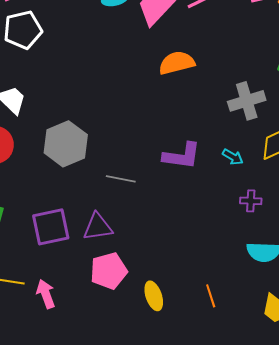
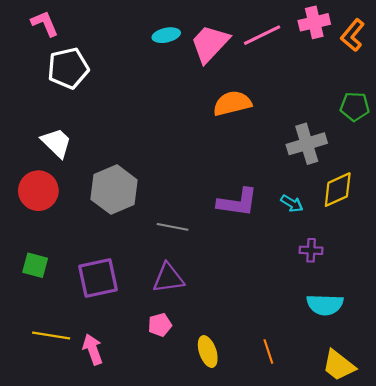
purple triangle: (98, 227) -> (168, 278), moved
pink pentagon: (109, 271) -> (160, 325), size x0.6

